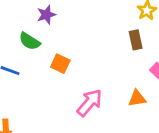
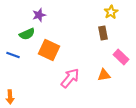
green semicircle: (30, 41) -> (27, 34), turned -56
orange square: (60, 64) -> (49, 50), size x1.5

